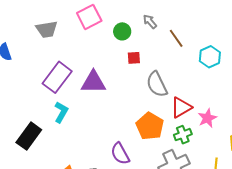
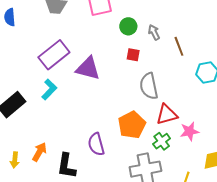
gray arrow: (150, 22) -> (154, 32), moved
green cross: (183, 135) -> (162, 141), turned -30

